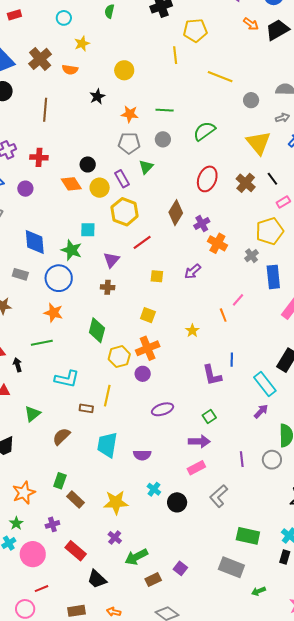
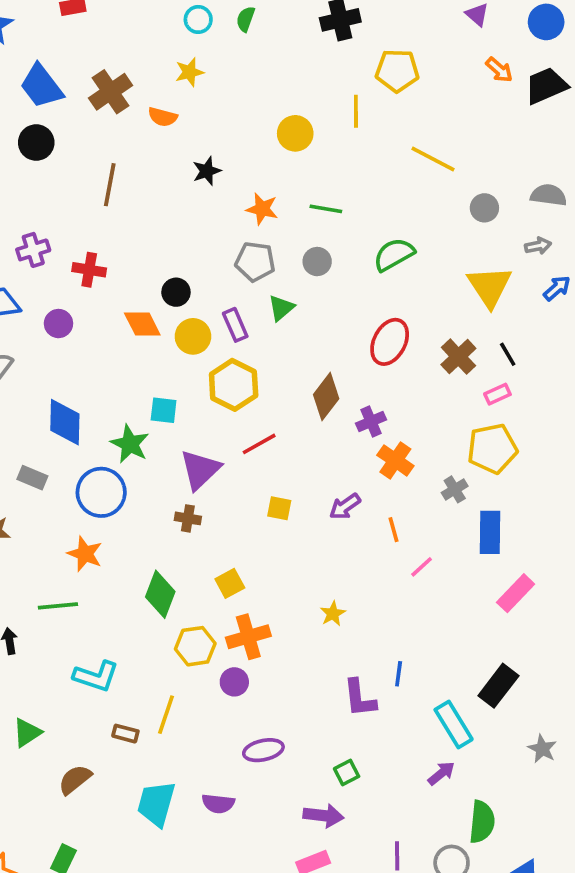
cyan circle: (64, 18) -> (198, 19), moved
yellow circle: (124, 70) -> (295, 133), moved
pink rectangle: (283, 202) -> (497, 394), moved
purple triangle: (111, 260) -> (200, 470), size x1.4
yellow square: (148, 315) -> (230, 583), moved, turned 35
orange line: (223, 315) -> (393, 530), moved
purple semicircle: (142, 455) -> (218, 804), moved

